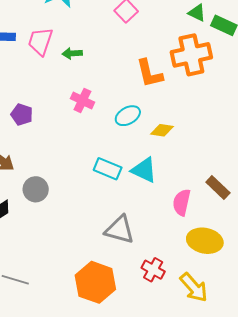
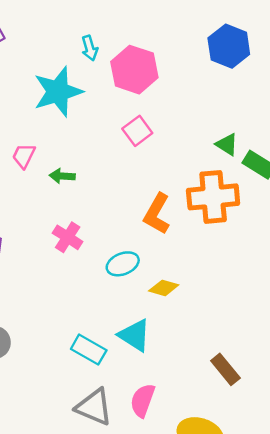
pink trapezoid: (40, 41) -> (24, 156), size x0.7
orange L-shape: (149, 73) -> (157, 214), turned 36
cyan rectangle: (108, 169) -> (89, 350), moved
pink semicircle: (182, 202) -> (143, 400), moved

